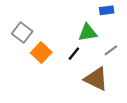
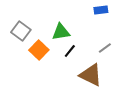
green triangle: (88, 32) -> (61, 32), moved

